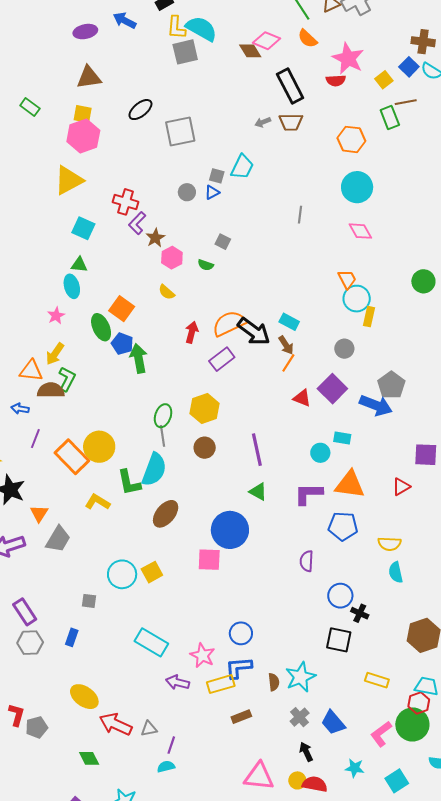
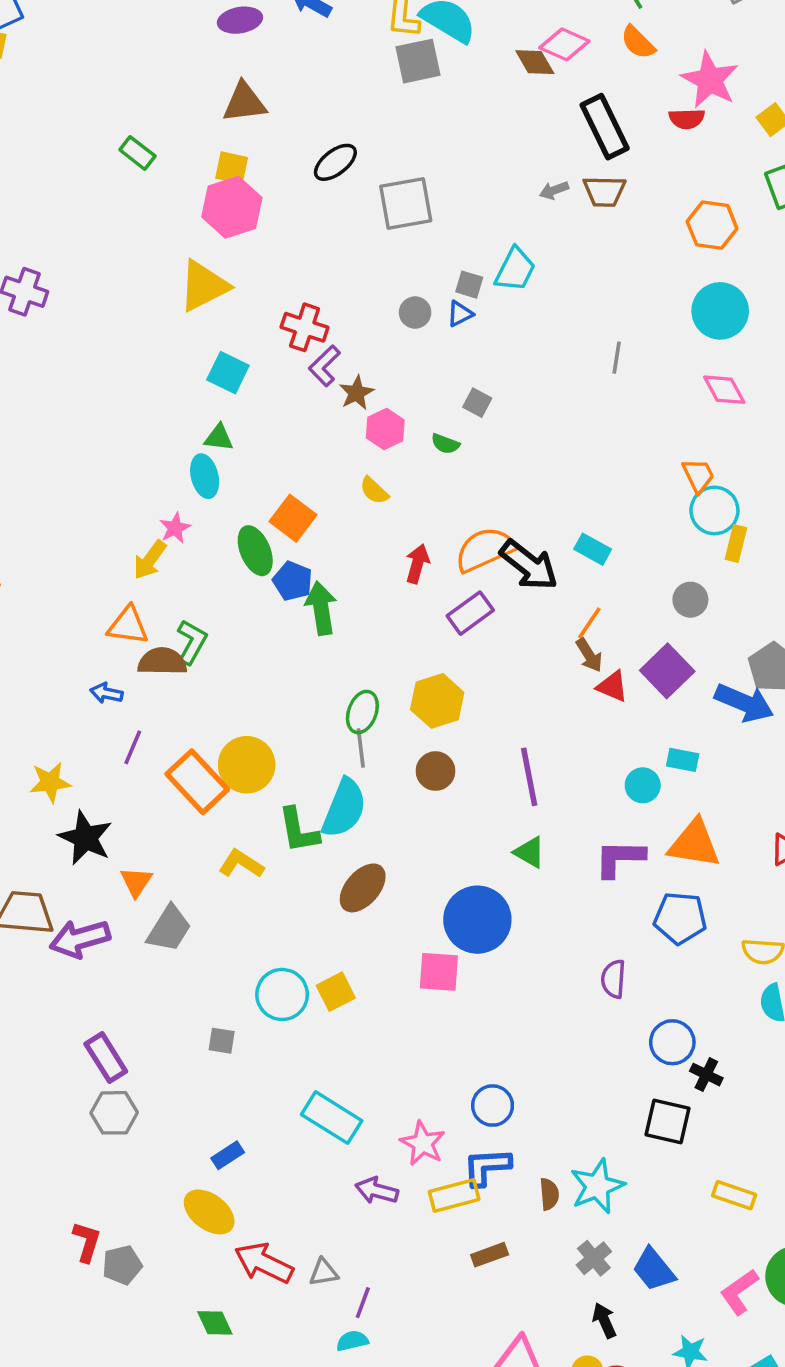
brown arrow: (286, 345) -> (589, 655), moved
yellow arrow: (55, 354) -> (150, 560), moved
blue rectangle: (72, 637) -> (228, 1155), moved, turned 36

